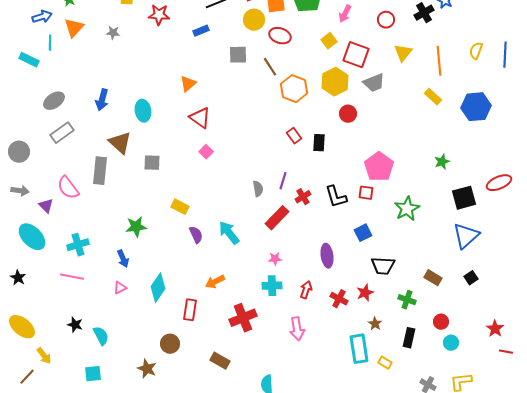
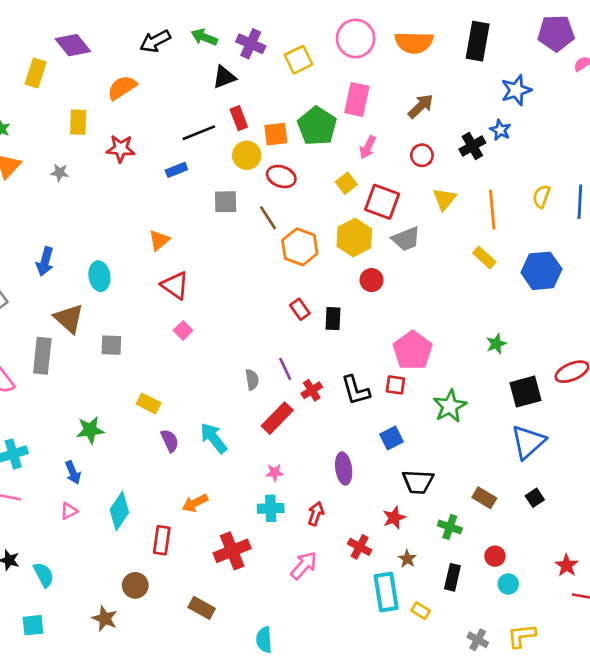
purple line: (283, 181) -> (285, 369), turned -42
red cross: (339, 299) -> (360, 547), moved
pink arrow: (297, 329) -> (304, 565), turned -130

